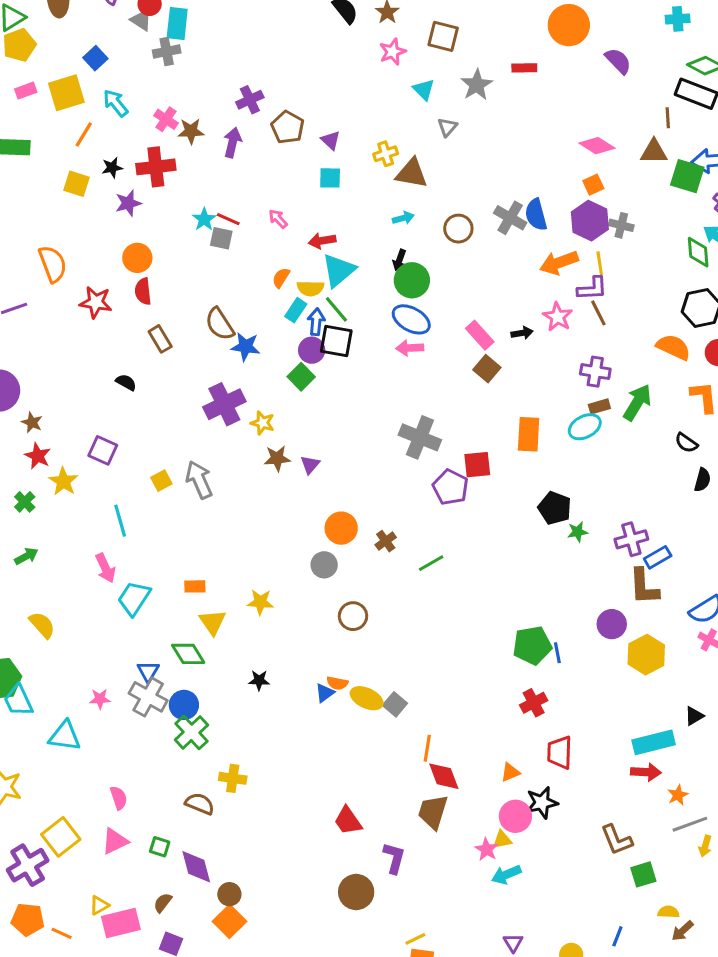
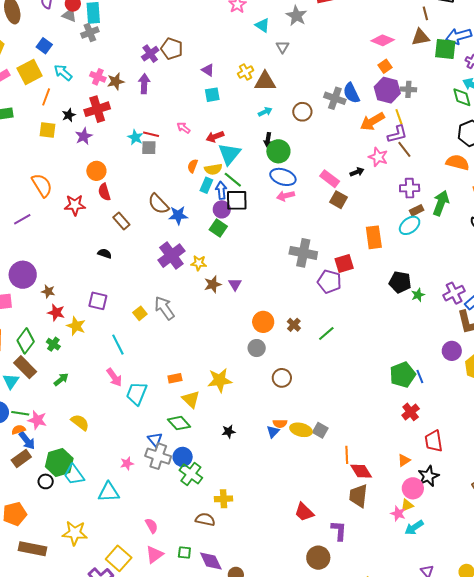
brown pentagon: (288, 127) -> (172, 49), moved
yellow star: (260, 602) -> (220, 380), size x1.4

